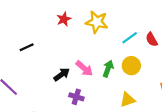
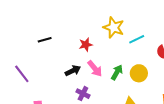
red star: (64, 19) -> (86, 45), moved
cyan line: (130, 38) -> (137, 39), moved

